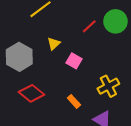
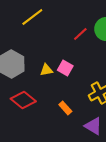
yellow triangle: (54, 44) -> (46, 70), moved, turned 32

